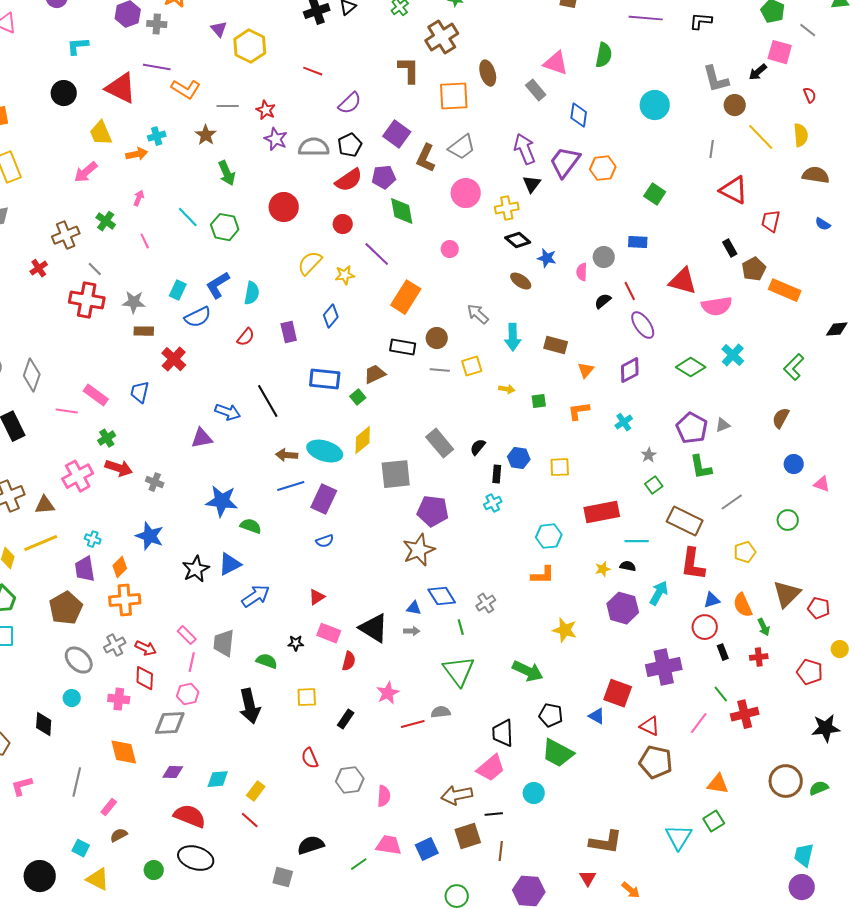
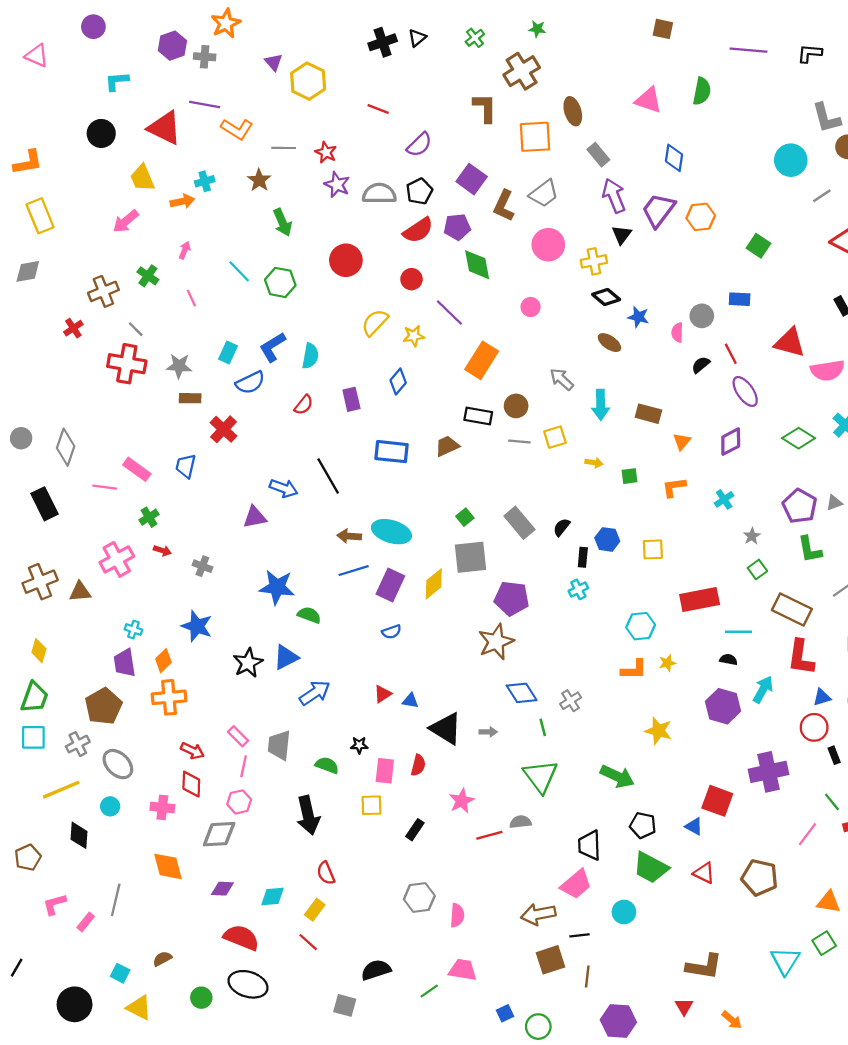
gray rectangle: (536, 90) -> (598, 155), moved
cyan circle: (655, 105) -> (791, 160), moved
gray line: (712, 149) -> (822, 196), turned 48
green square: (358, 397) -> (465, 517), moved
yellow diamond: (363, 440) -> (434, 584), moved
red arrow: (119, 468) -> (162, 551), size x0.6
yellow line: (41, 543) -> (61, 790), moved
yellow star: (603, 569) -> (667, 663), moved
blue triangle: (414, 608) -> (410, 701), moved
pink rectangle: (329, 633) -> (385, 771), moved, turned 75
gray cross: (115, 645) -> (78, 744), moved
red triangle: (650, 726) -> (704, 873), moved
red semicircle: (310, 758) -> (326, 873), moved
pink rectangle: (109, 807) -> (86, 922), moved
blue square: (427, 849) -> (505, 1013), moved, size x0.7

